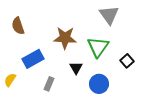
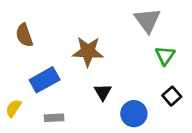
green triangle: (98, 47) -> (165, 55), moved, size x0.7
black square: (127, 61) -> (172, 96), moved
gray rectangle: (49, 84) -> (54, 118), moved, turned 64

